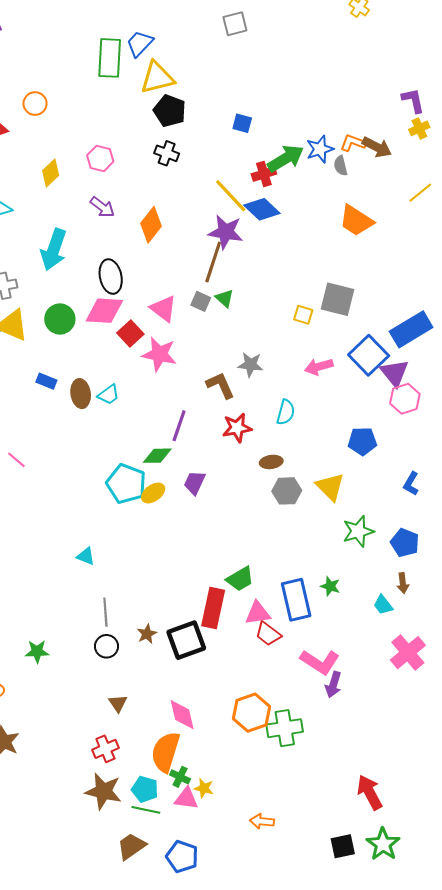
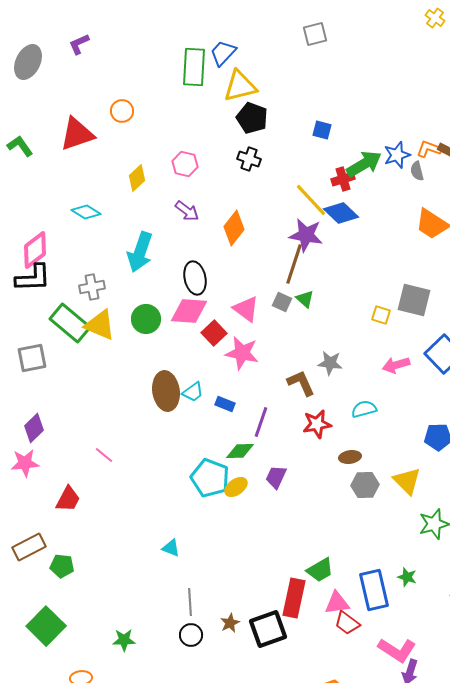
blue rectangle: (46, 381) -> (225, 404), moved
brown ellipse: (81, 394) -> (166, 391), size x1.4
cyan semicircle: (286, 412) -> (364, 409), turned -120

